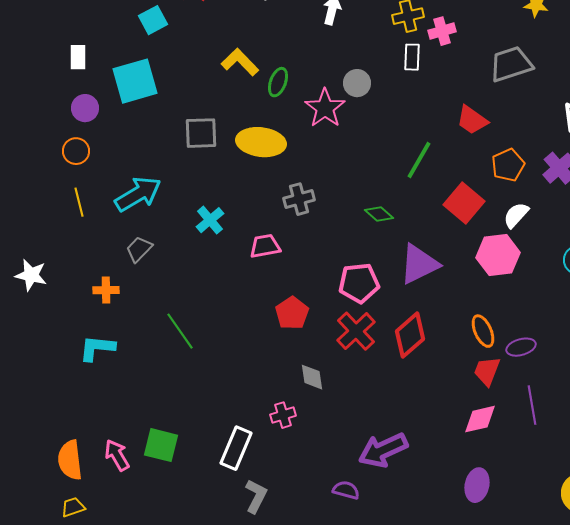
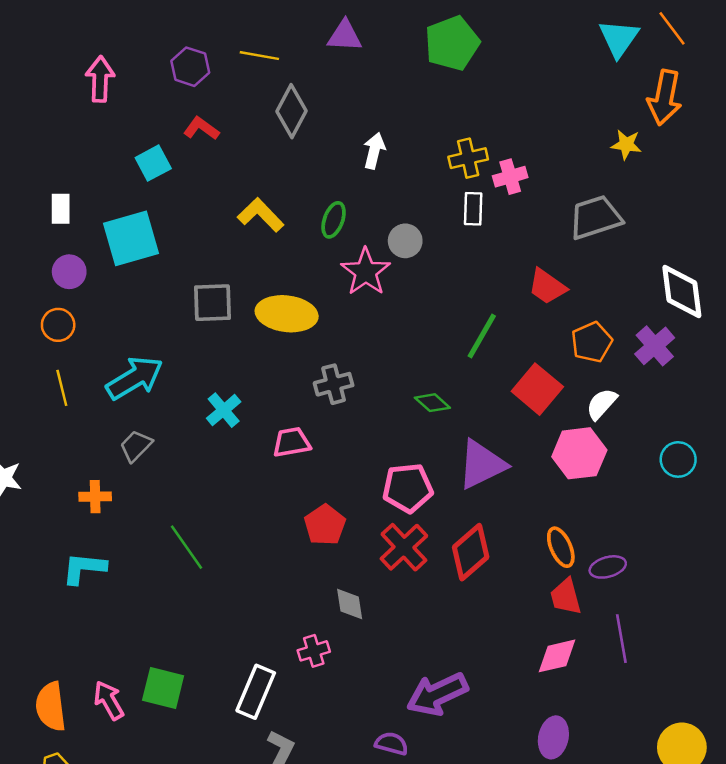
green ellipse: (278, 82) -> (334, 220), moved
red trapezoid: (487, 371) -> (566, 597), turned -36

